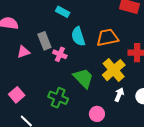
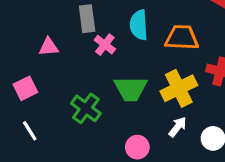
pink triangle: (23, 52) -> (49, 47), moved
green trapezoid: (83, 78) -> (131, 89), turned 120

